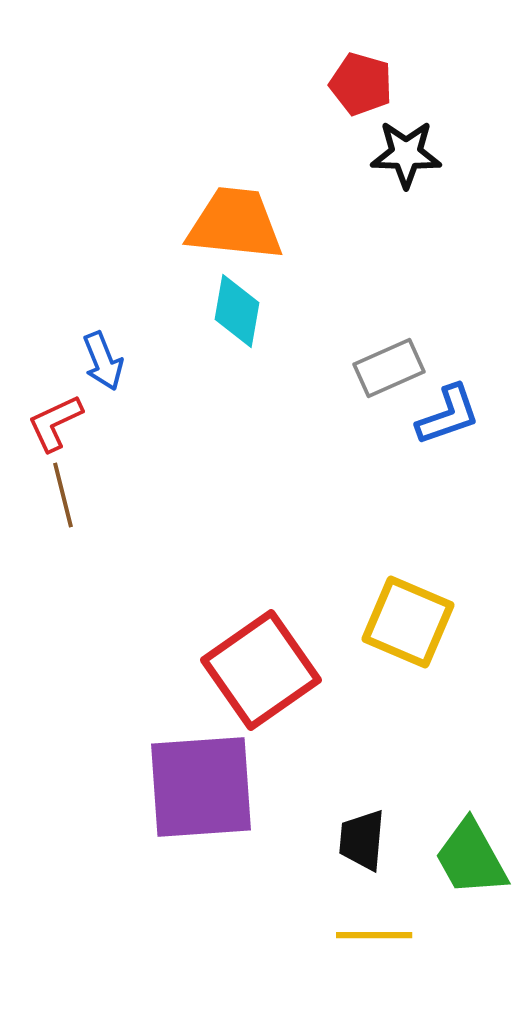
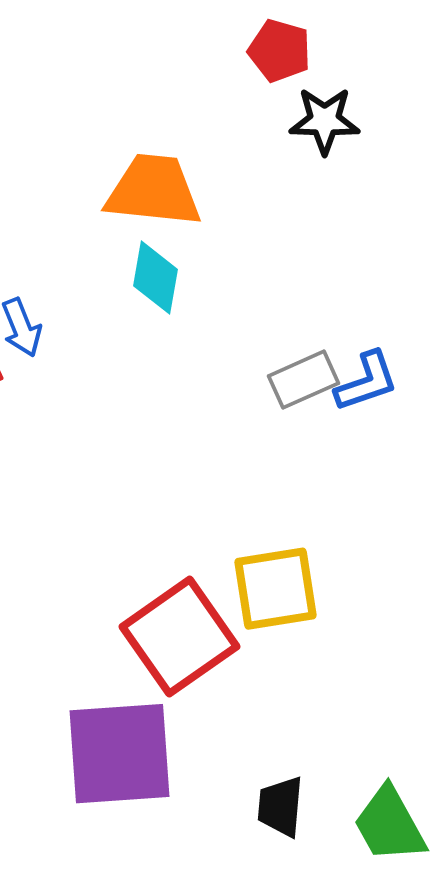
gray rectangle: (389, 368) -> (304, 380), moved
yellow square: (408, 622) -> (276, 589), moved, turned -32

